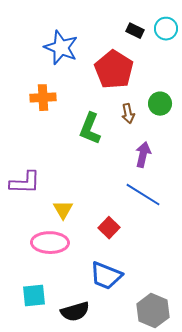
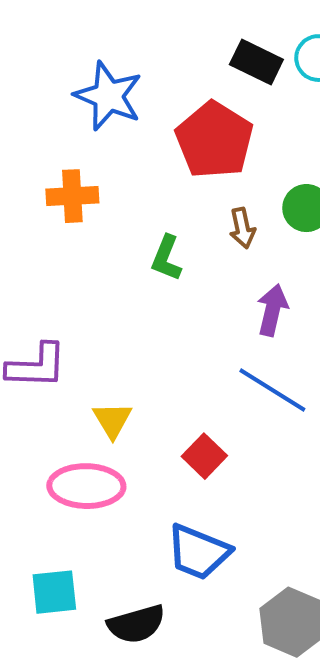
black rectangle: (135, 31) -> (256, 62), size x1.4
green L-shape: (90, 129) -> (166, 258), size x0.7

